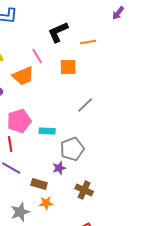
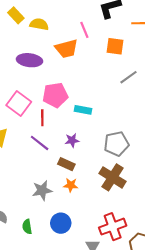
gray line: (85, 105) -> (129, 77), moved
gray pentagon: (72, 149) -> (116, 144), moved
purple star: (59, 168) -> (72, 140), moved
brown cross: (84, 190) -> (113, 177), size x1.4

